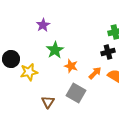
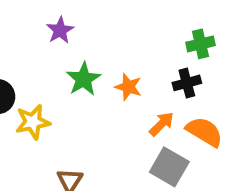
orange star: (71, 66) -> (128, 87), moved
gray square: (76, 93) -> (169, 167), moved

